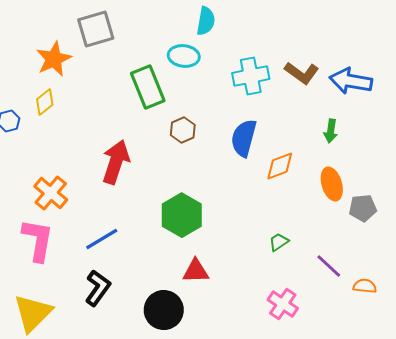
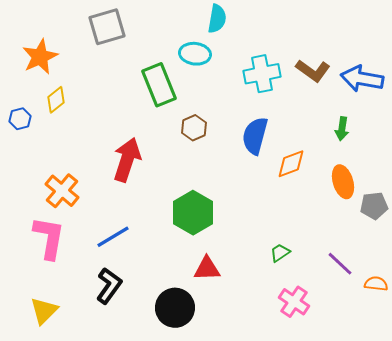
orange star: (54, 59) -> (40, 57), moved
green trapezoid: (279, 242) -> (280, 253), moved
yellow triangle: (33, 313) -> (44, 311), size x0.7

